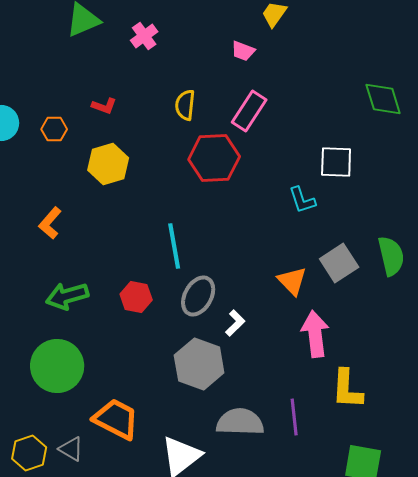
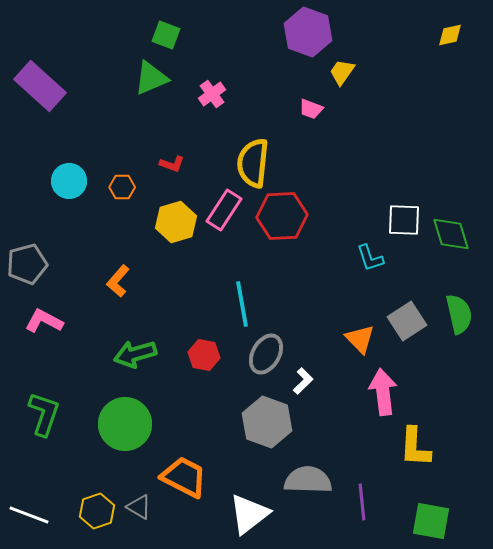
green diamond: (383, 99) -> (451, 234), moved
yellow semicircle: (185, 105) -> (253, 163), size x1.6
pink rectangle: (249, 111) -> (224, 210), moved
purple line: (294, 417) -> (362, 502), moved

